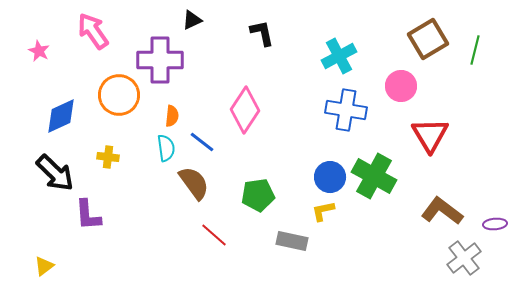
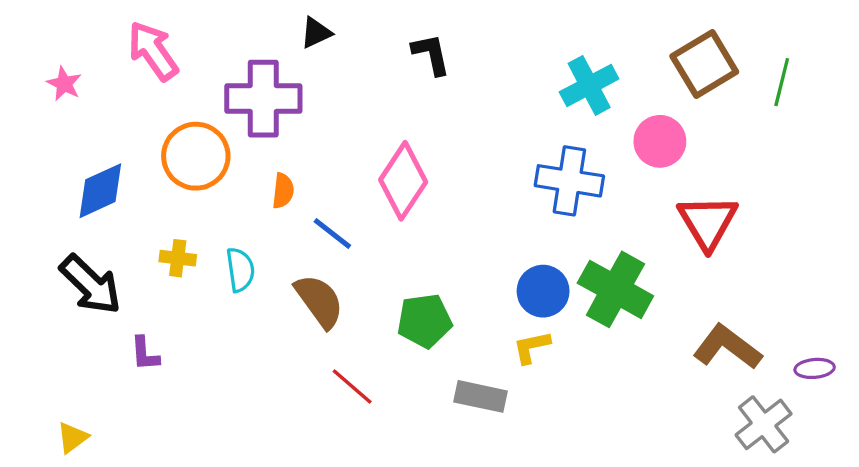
cyan cross: (339, 56) -> (589, 85), moved
cyan semicircle: (166, 148) -> (240, 270), moved
purple L-shape: (88, 215) -> (145, 354), size x0.7

